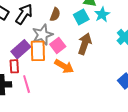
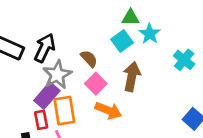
brown semicircle: (55, 14) -> (89, 59), moved, turned -56
gray star: (43, 35) -> (57, 75), moved
orange rectangle: (38, 51) -> (64, 111), moved

